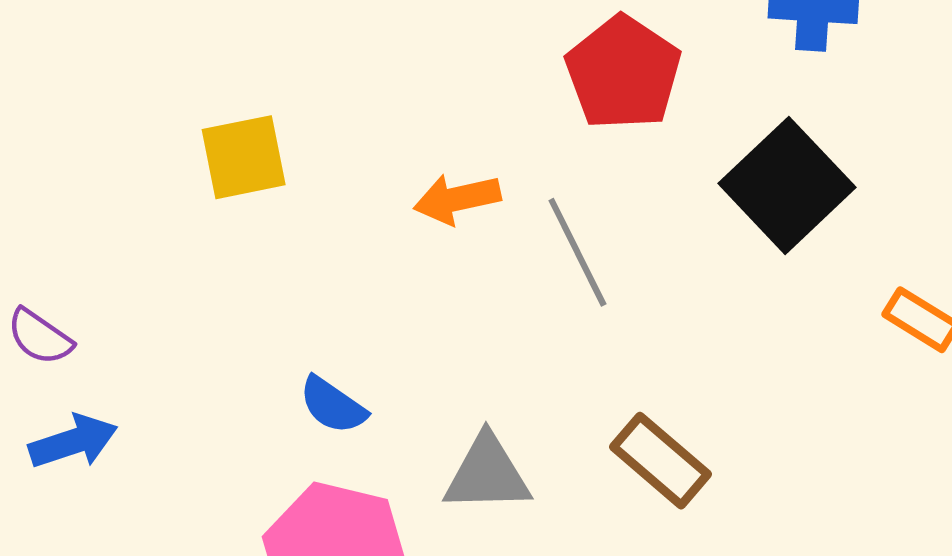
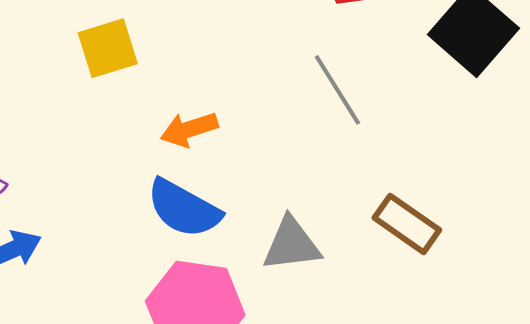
orange arrow: (457, 199) -> (189, 129), moved
blue semicircle: (333, 405) -> (184, 208), size x1.6

